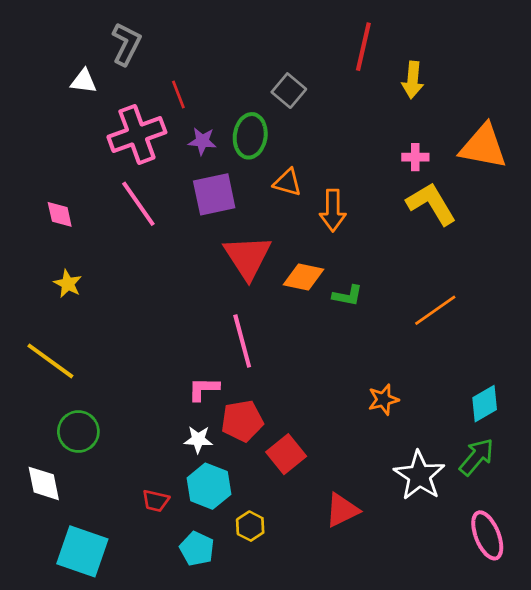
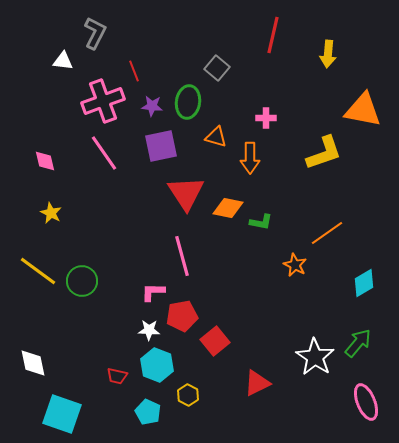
yellow arrow: (413, 80) -> (328, 54), moved
pink cross: (415, 157) -> (266, 118), moved
yellow L-shape: (431, 204) -> (324, 153), turned 102
orange star: (383, 400) -> (295, 265), moved, turned -30
cyan diamond: (485, 404) -> (364, 283), moved
green circle: (78, 432) -> (82, 281), moved

